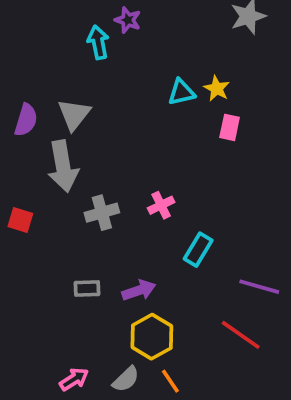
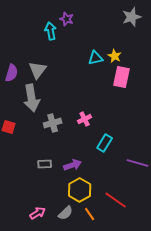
pink rectangle: (230, 127) -> (122, 77), size x1.5
red line: (241, 335) -> (116, 200), moved

